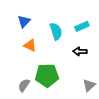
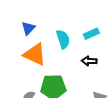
orange triangle: (30, 45) -> (35, 54), size x1.6

